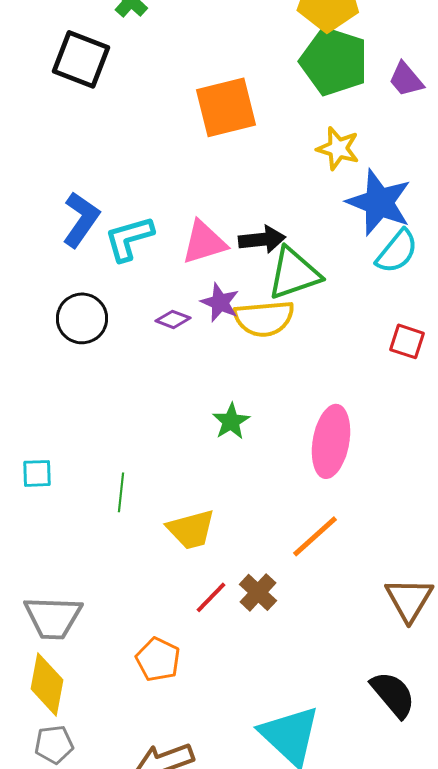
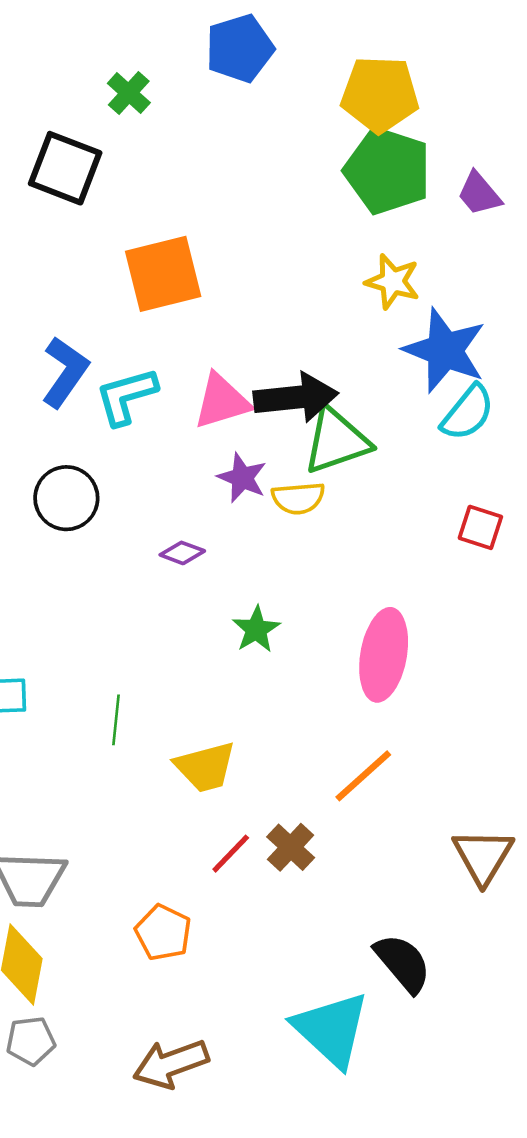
orange square: (226, 107) -> (163, 274), moved
black arrow: (262, 239) -> (296, 397), size x1.4
yellow semicircle: (264, 318) -> (298, 498), size x0.7
purple diamond: (173, 319) -> (182, 553), moved
black semicircle: (393, 694) -> (403, 963), moved

